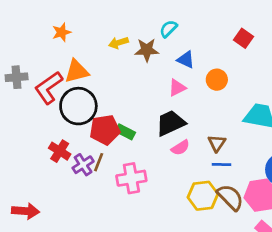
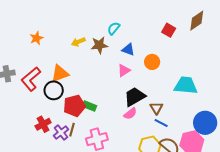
orange triangle: (77, 71) -> (60, 73), moved
black circle: (78, 106) -> (54, 90), size x0.7
black trapezoid: (171, 123) -> (135, 97), moved
red cross: (60, 151) -> (43, 124), turned 35
blue line: (221, 165) -> (161, 123), turned 32

